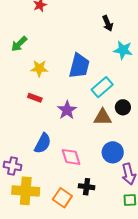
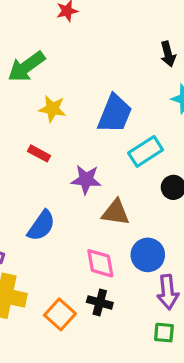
green arrow: (19, 44) -> (26, 67), size x1.4
purple star: (67, 110) -> (86, 180), turned 30
brown triangle: (103, 117) -> (116, 212), moved
pink diamond: (71, 157) -> (100, 263), moved

